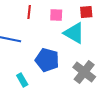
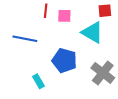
pink square: (56, 15) -> (64, 16), moved

